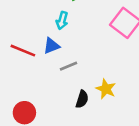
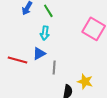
gray line: (68, 66) -> (54, 68), turned -56

